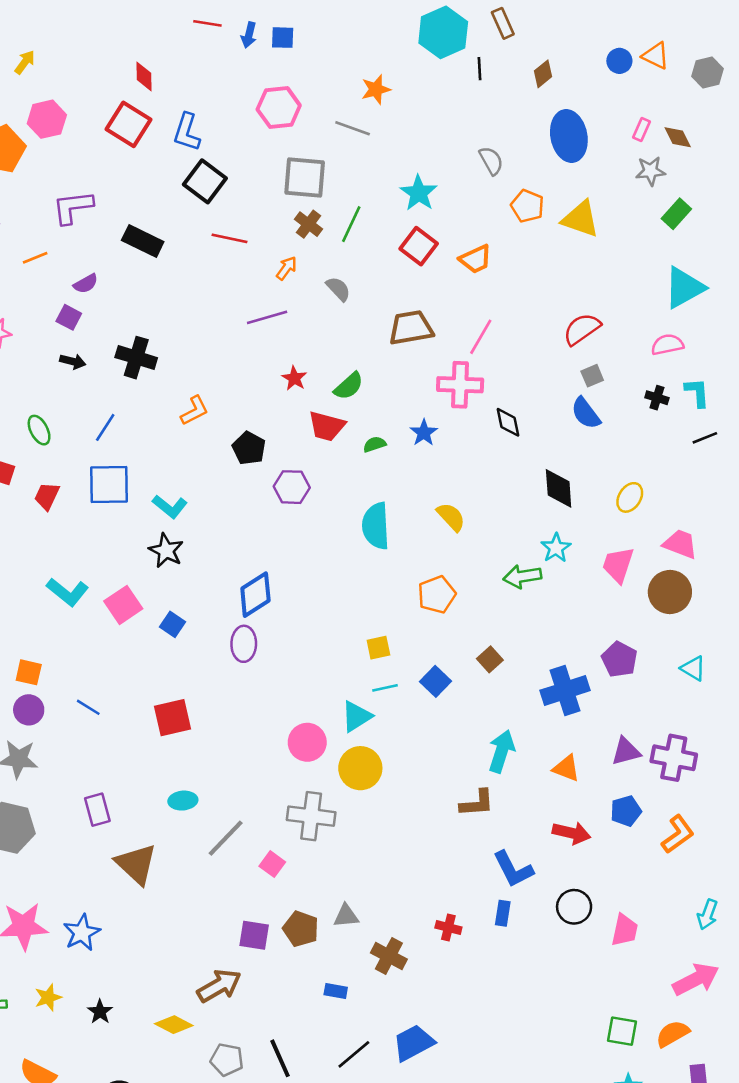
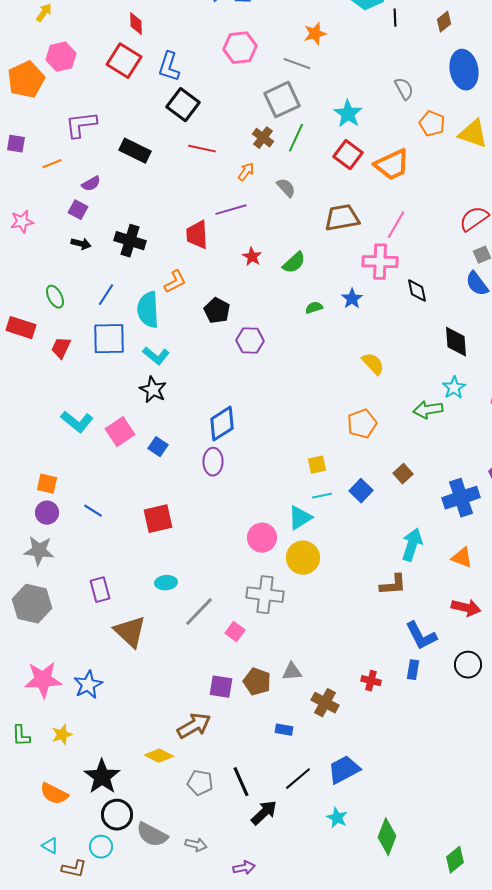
gray square: (305, 177) -> (282, 100), moved, turned -30
orange trapezoid: (476, 259) -> (392, 165), size x1.4
red trapezoid: (327, 426) -> (197, 235), moved, turned 72
cyan semicircle: (376, 526) -> (148, 310), moved
black star: (100, 1012) -> (102, 777), moved, size x1.8

